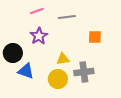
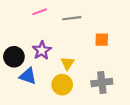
purple star: (39, 36) -> (42, 50), moved
yellow triangle: (63, 59) -> (68, 63), turned -48
gray cross: (84, 72) -> (102, 83), moved

